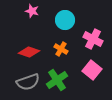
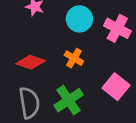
pink cross: (93, 39) -> (117, 28), moved
gray semicircle: (28, 82) -> (29, 103), turned -80

